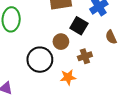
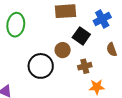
orange star: (68, 77) -> (97, 87), moved

